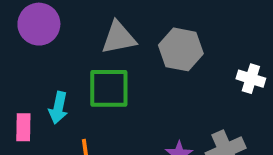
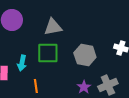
gray hexagon: (181, 49) -> (85, 55), moved

